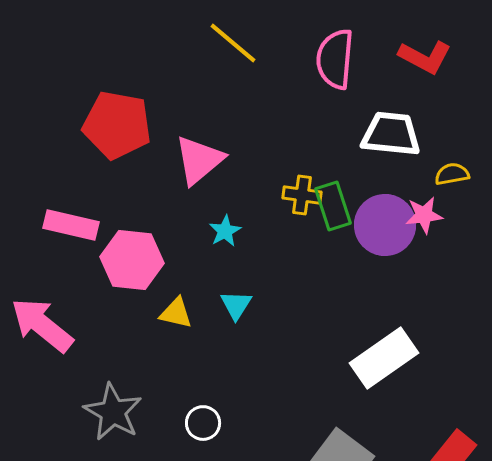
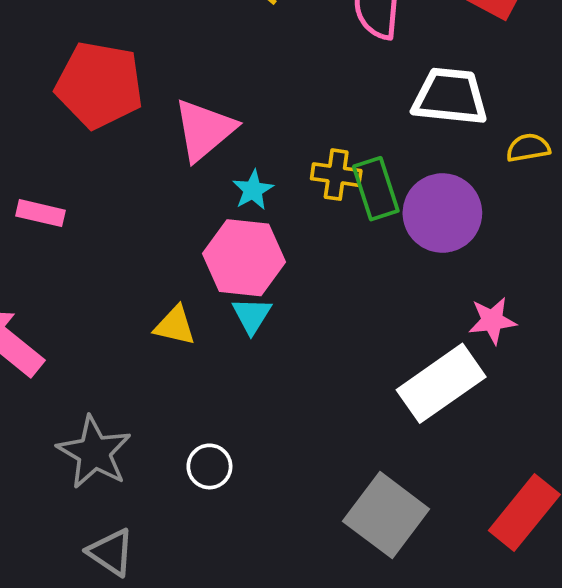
pink star: (424, 215) -> (492, 321), moved
pink rectangle: (71, 225) -> (40, 213), size x0.7
cyan star: (225, 231) -> (253, 190), moved
pink hexagon: (132, 260) -> (244, 258), moved

